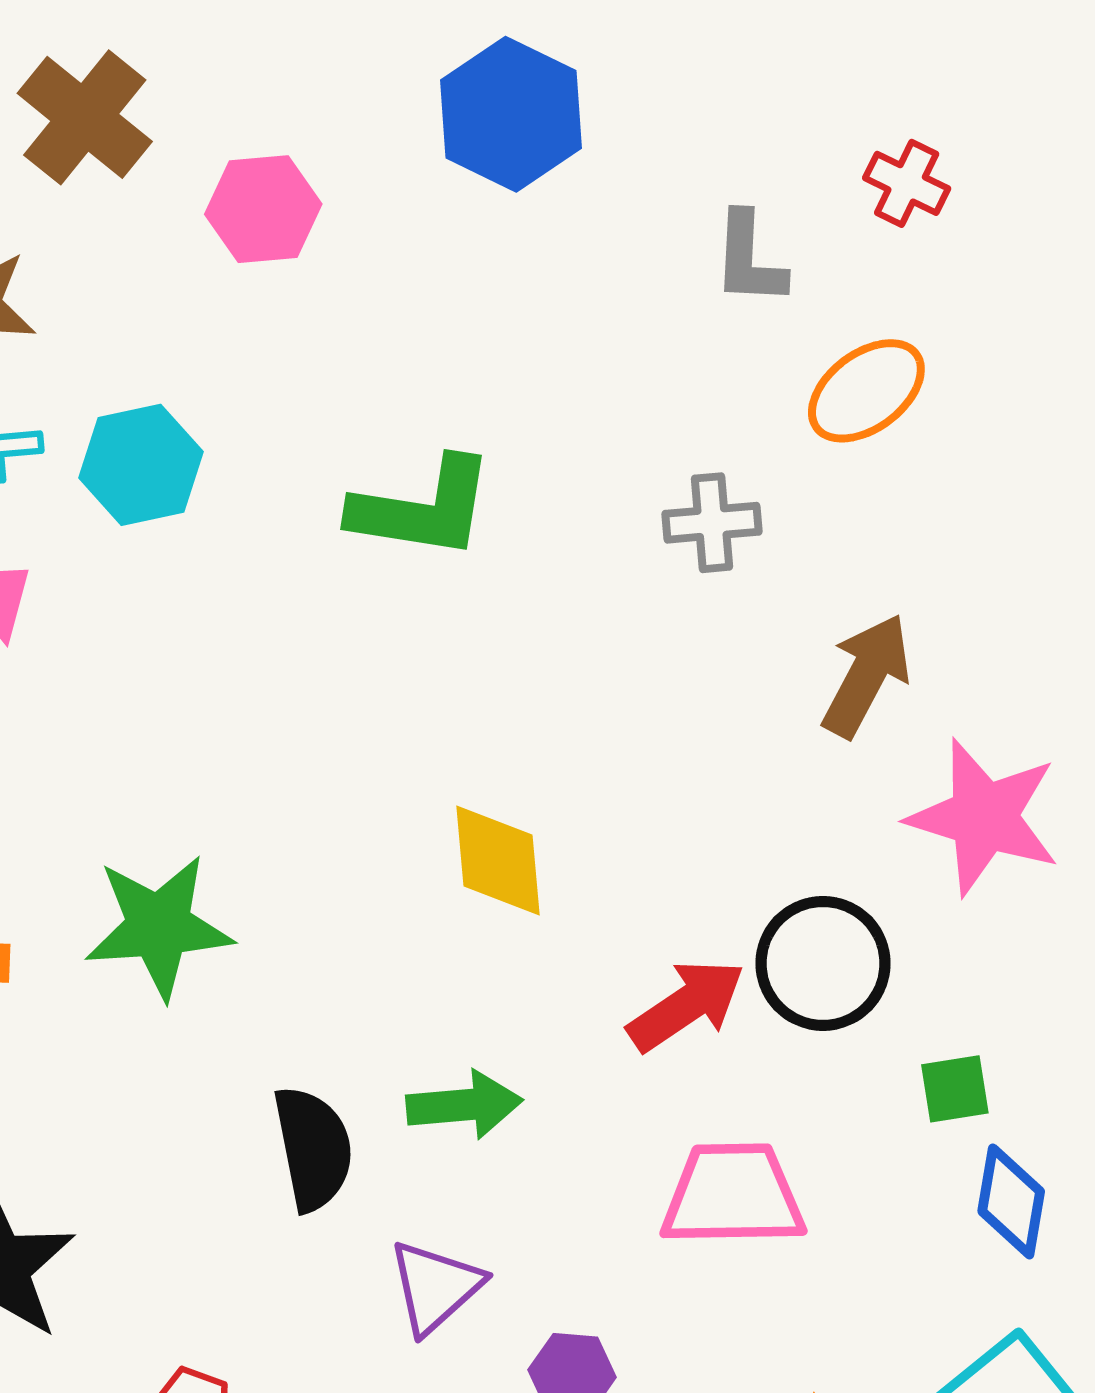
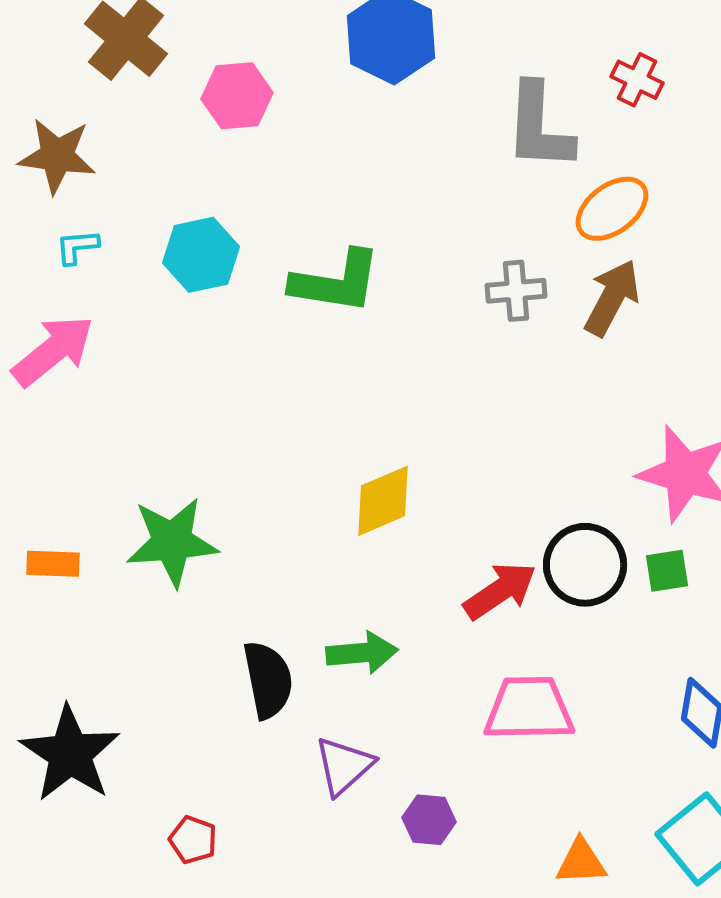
gray L-shape: (749, 259) -> (539, 127), size x1.5
cyan hexagon: (141, 465) -> (201, 255), moved
brown arrow: (866, 676) -> (612, 298), moved
yellow diamond: (498, 860) -> (383, 501), turned 72
green square: (955, 1089) -> (667, 571), moved

